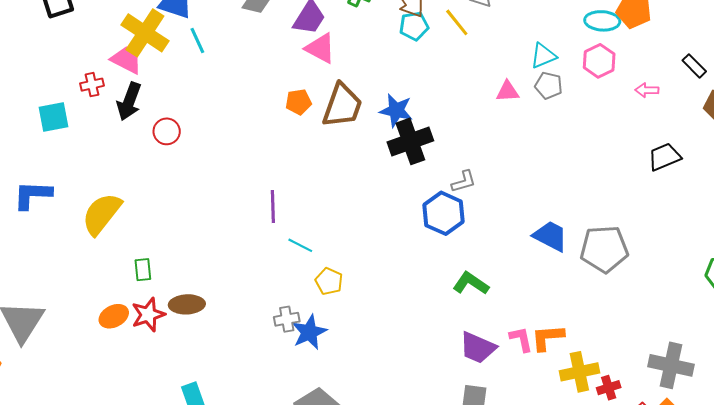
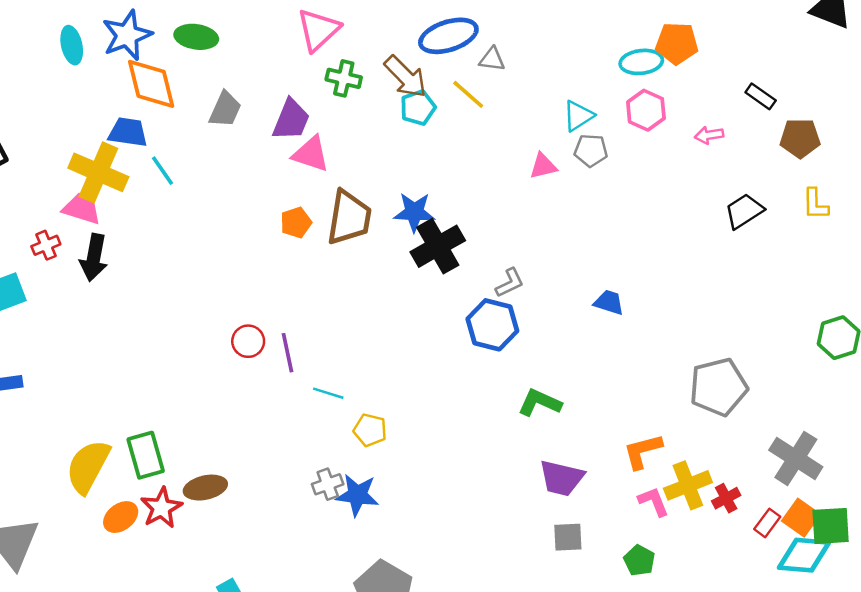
red circle: (167, 131) -> (248, 341), moved
yellow semicircle: (102, 214) -> (88, 466), moved
blue trapezoid: (550, 236) -> (609, 302), moved, size x0.7
gray pentagon: (604, 249) -> (718, 387), moved
green rectangle: (143, 270) -> (146, 455), size x1.6
blue star: (309, 332) -> (357, 495), turned -30
pink L-shape: (521, 339) -> (654, 502), moved
gray cross: (671, 365) -> (796, 458), turned 30

